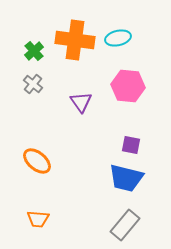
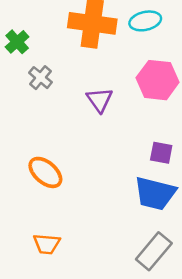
green cross: (34, 51) -> (17, 42), moved

